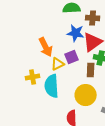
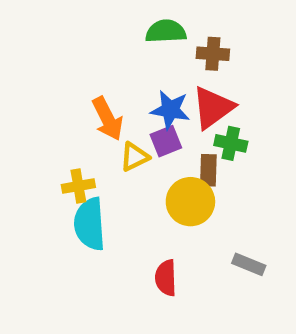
blue star: (76, 33) -> (170, 110), moved
cyan semicircle: (52, 86) -> (90, 224), moved
yellow circle: (86, 95) -> (190, 202), moved

